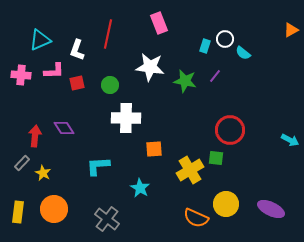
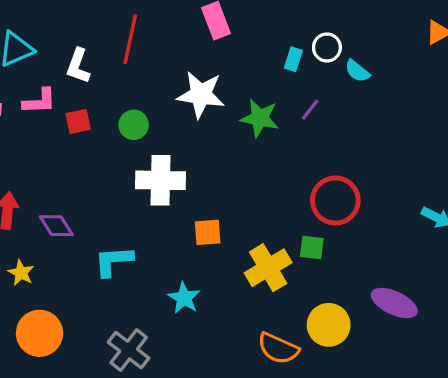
purple diamond: (64, 128) -> (56, 226), moved
purple ellipse: (271, 209) -> (394, 303), moved

